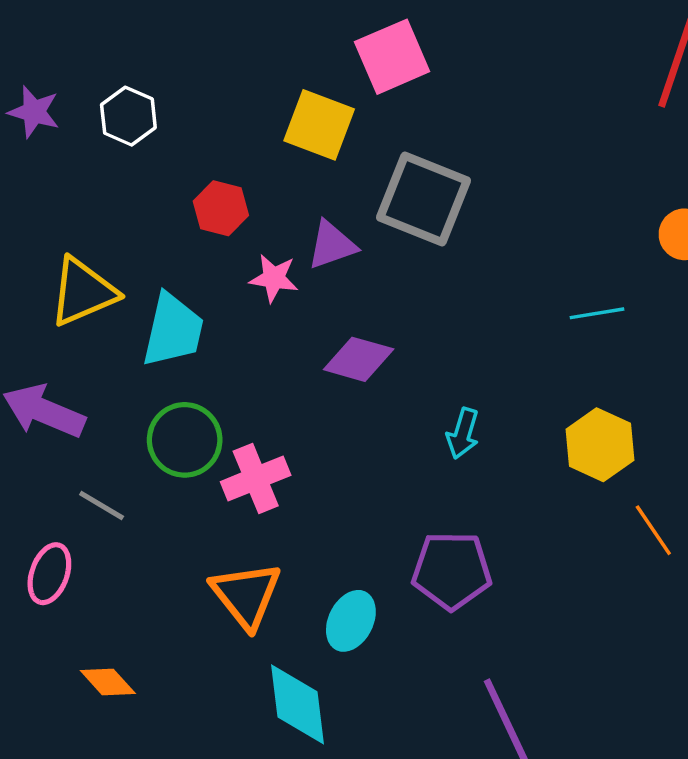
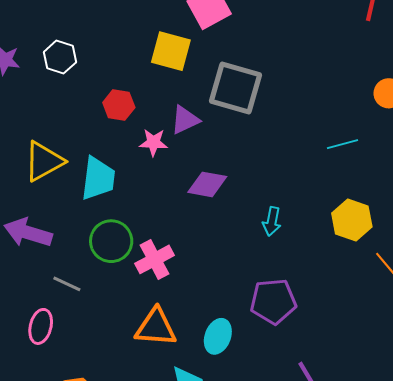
orange triangle: (246, 595) -> (156, 327), turned -42

